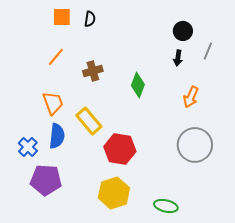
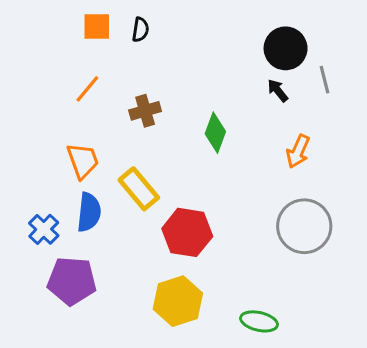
black circle: (183, 31) -> (286, 48), size x1.4
gray line: (208, 51) -> (325, 80), turned -36
black arrow: (178, 58) -> (278, 90), turned 133

